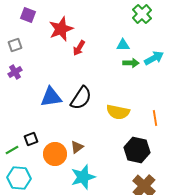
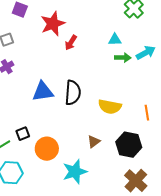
black semicircle: (81, 98) -> (73, 93), turned -30
brown triangle: (77, 147) -> (94, 142), moved

